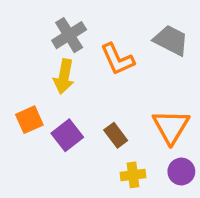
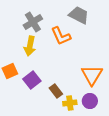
gray trapezoid: (171, 40) -> (79, 15), moved
brown rectangle: (116, 135) -> (56, 91), moved
purple circle: (181, 171) -> (90, 101), moved

